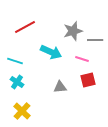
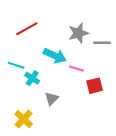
pink line: (82, 59) -> (76, 69), moved
cyan cross: (17, 82) -> (32, 78), moved
gray triangle: (60, 87) -> (52, 99), moved, turned -40

